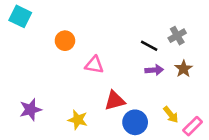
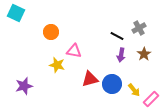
purple arrow: (154, 70) -> (121, 55), turned 104
yellow star: (78, 120) -> (57, 65), moved
blue circle: (135, 122) -> (112, 84), moved

